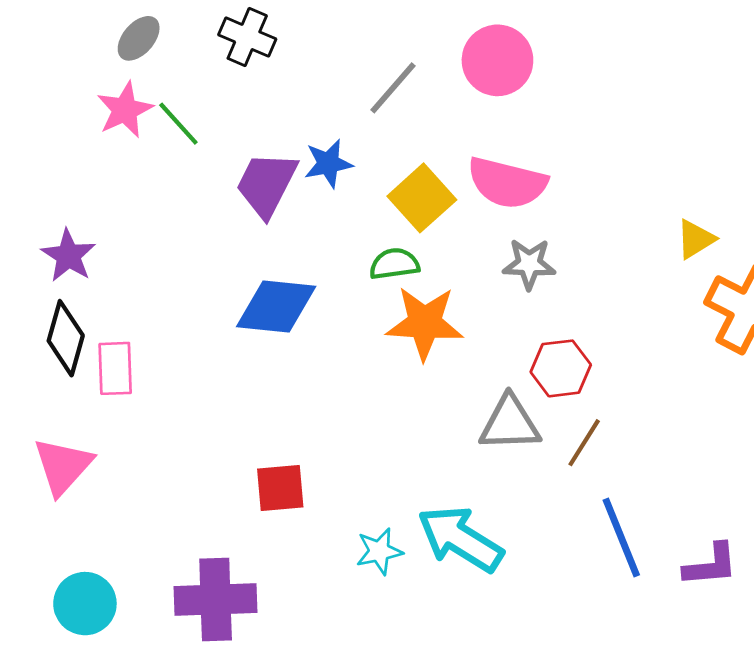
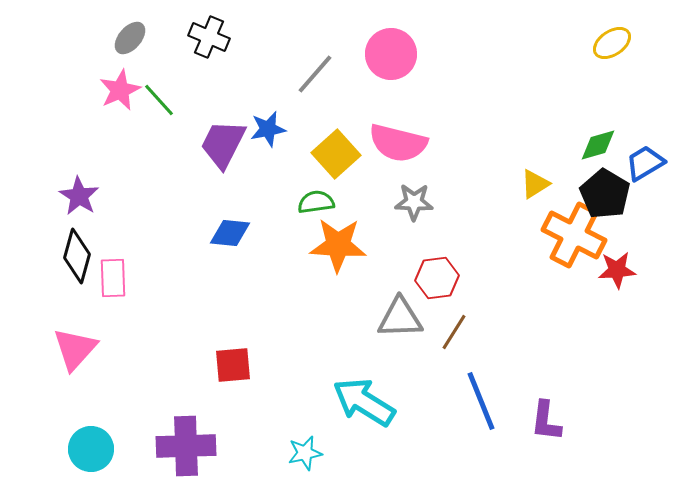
blue diamond: (276, 307) -> (230, 233), size x0.7
cyan star: (379, 551) -> (305, 453), moved
purple L-shape: (711, 565) -> (546, 421), turned 102

